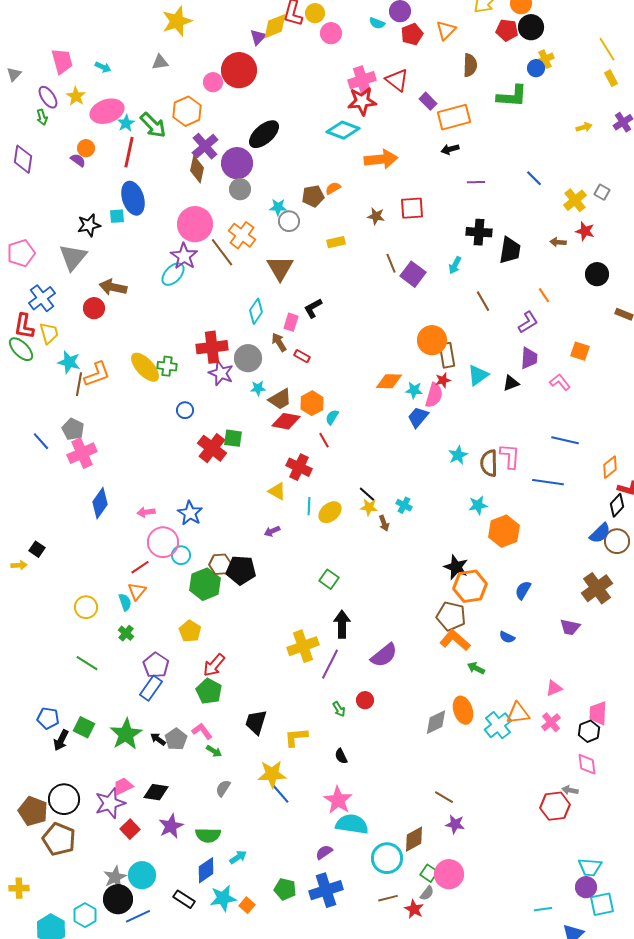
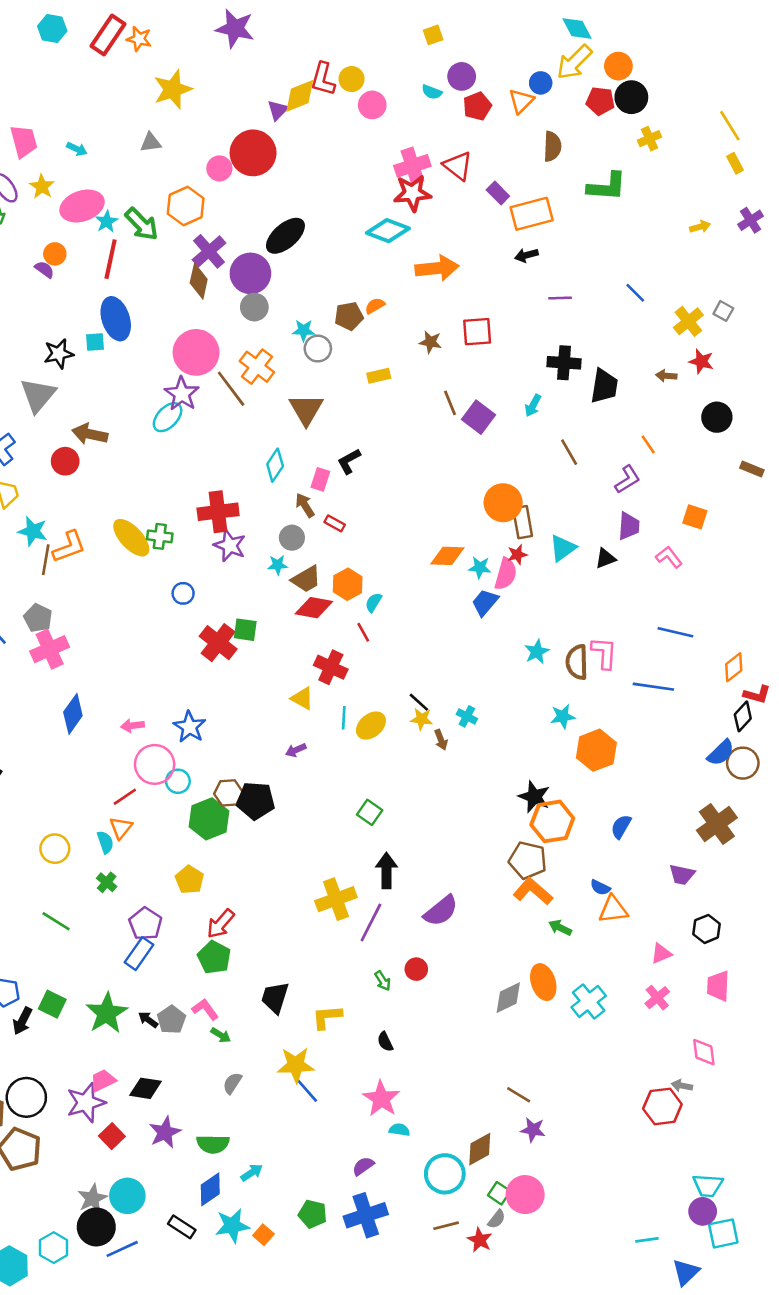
blue circle: (536, 68) -> (541, 83), moved
gray circle: (248, 358) -> (292, 538), moved, size x0.7
orange triangle: (518, 713) -> (613, 910), moved
black hexagon: (589, 731) -> (707, 929), moved
cyan semicircle: (352, 824) -> (399, 1130), size x0.5

